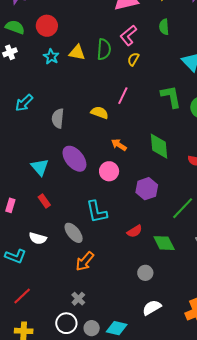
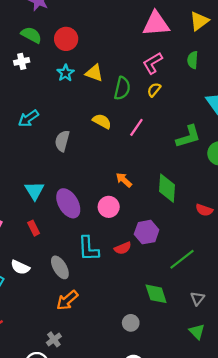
green semicircle: (104, 49) -> (122, 88), moved
green L-shape: (171, 97) -> (188, 137), turned 75
yellow semicircle: (100, 113) -> (102, 121), moved
purple ellipse: (74, 159) -> (68, 203), moved
red semicircle: (135, 231) -> (123, 248), moved

